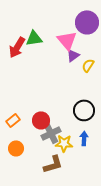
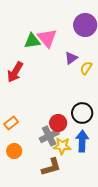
pink triangle: (67, 40) -> (47, 38), moved
red arrow: (17, 47) -> (15, 72), moved
red circle: (41, 120) -> (58, 123), moved
blue arrow: (84, 138) -> (82, 141), size x1.5

